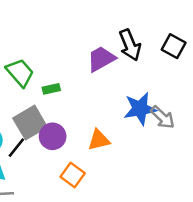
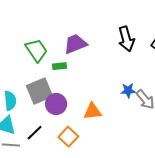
purple trapezoid: (101, 59) -> (75, 44), moved
blue star: (140, 109) -> (128, 90), size x0.6
black line: (16, 148) -> (35, 133), moved

